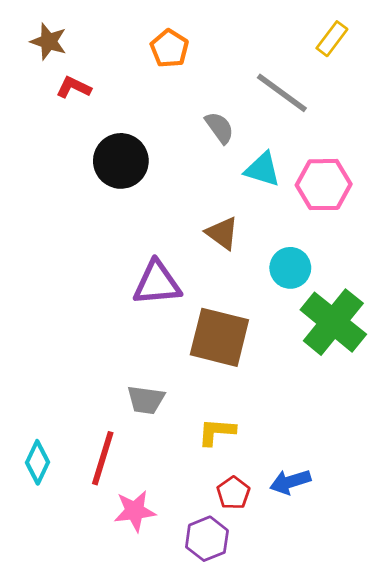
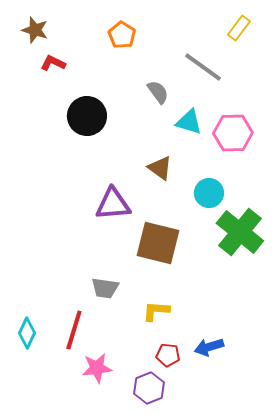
red pentagon: (233, 493) -> (168, 355), turned -30

